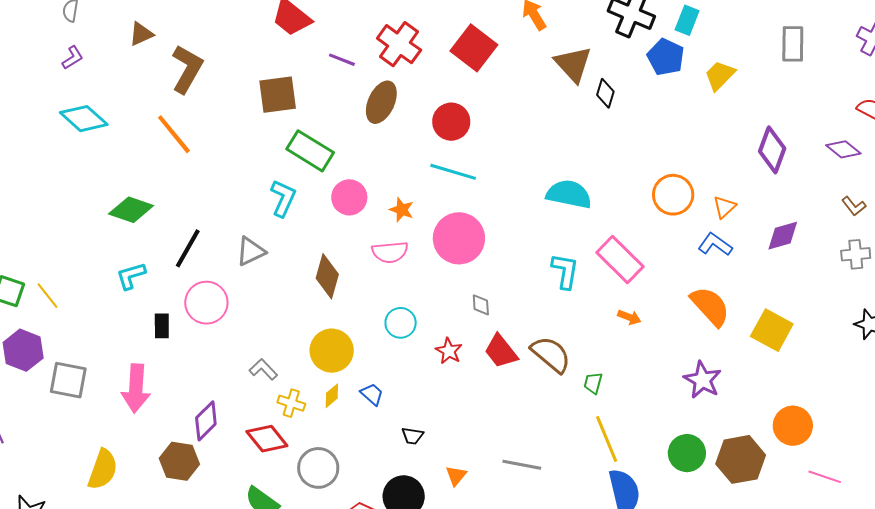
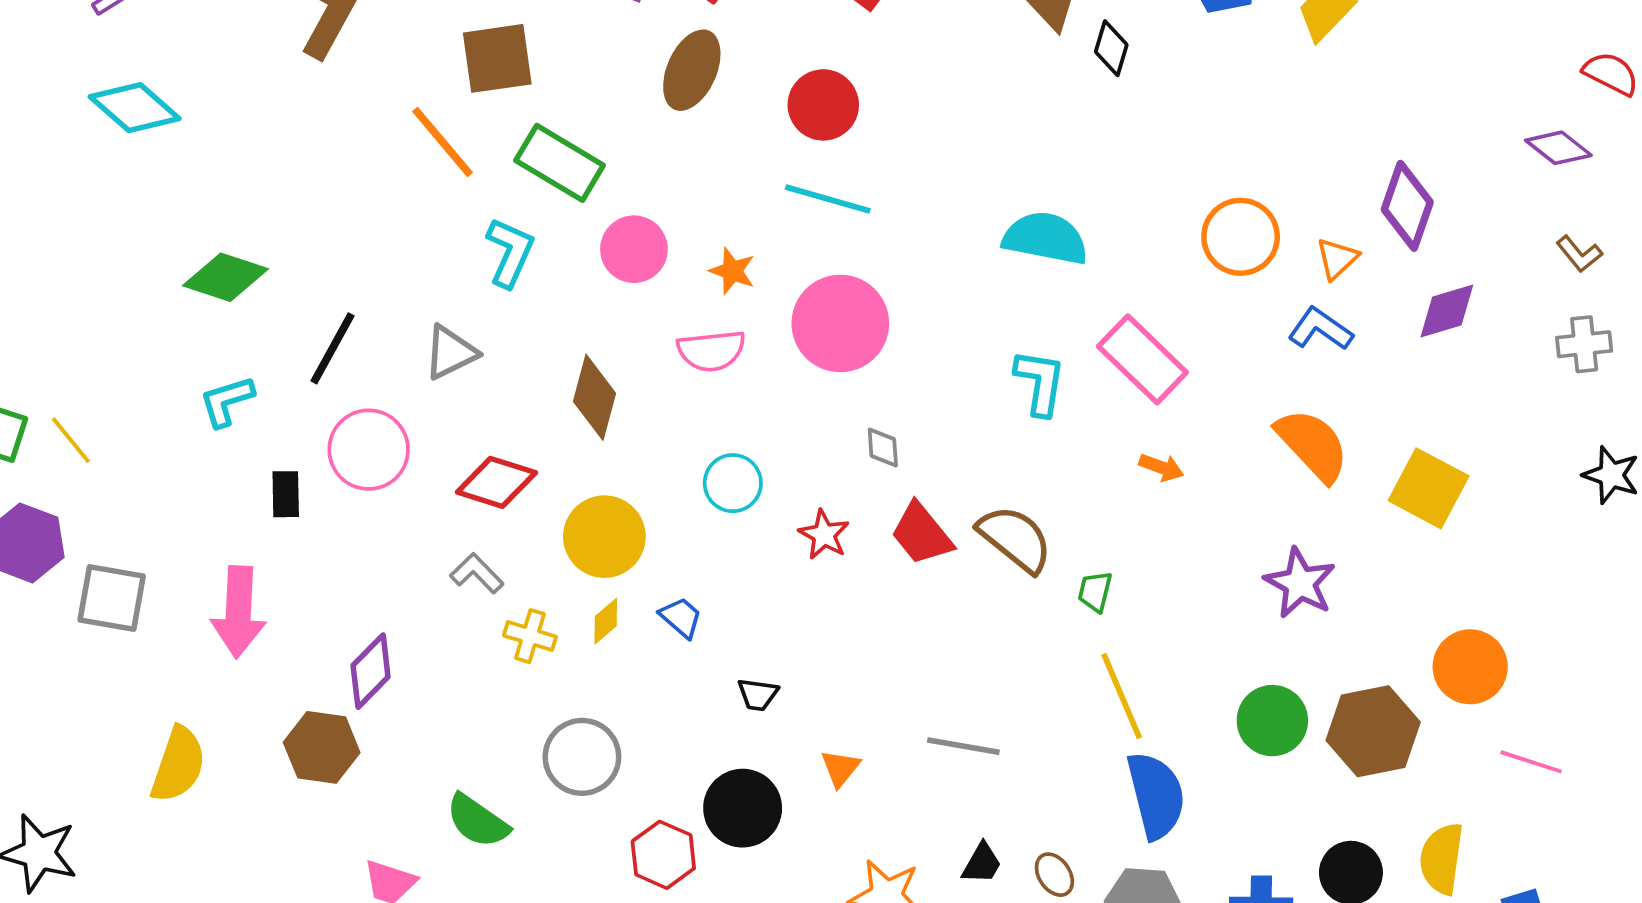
orange line: (174, 134) -> (442, 142), moved
purple diamond: (772, 150) -> (1407, 206), moved
red diamond: (267, 439) -> (496, 482), moved, turned -33

